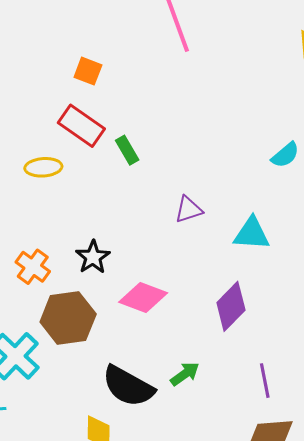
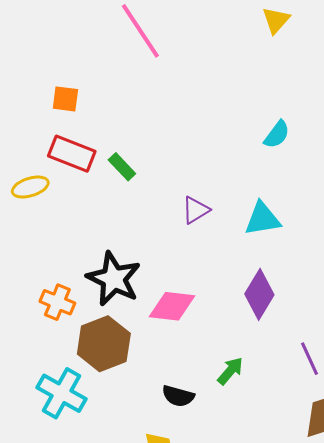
yellow ellipse: (43, 167) -> (30, 187), moved
black star: (93, 257) -> (114, 279), size x1.6
black semicircle: (128, 386) -> (178, 396), size x0.6

